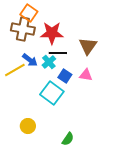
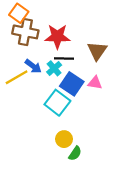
orange square: (29, 13) -> (19, 13), moved
blue square: (65, 76) -> (72, 84), size x1.5
yellow circle: (28, 126) -> (64, 139), moved

